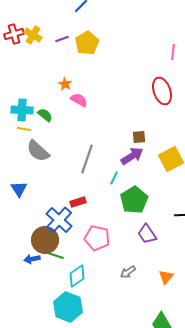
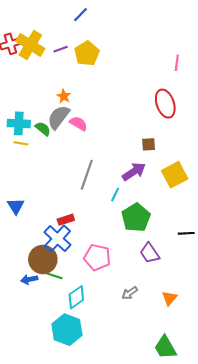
yellow cross: (33, 35) -> (30, 45), size x1.5
pink semicircle: (79, 100) -> (78, 123), moved
brown square: (139, 137) -> (149, 144), moved
gray semicircle: (38, 151) -> (59, 117), moved, turned 85
red rectangle: (78, 202) -> (66, 220), moved

